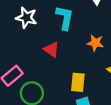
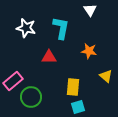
red triangle: (52, 49) -> (49, 57), turned -35

